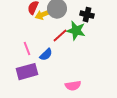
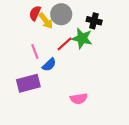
yellow arrow: (43, 15) -> (46, 21), turned -105
pink line: (27, 49) -> (35, 51), moved

